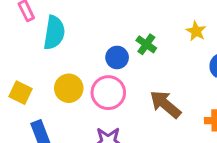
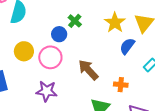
yellow star: (196, 31) -> (115, 23), size x1.5
green cross: (146, 44) -> (75, 21), moved

